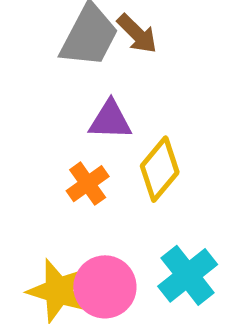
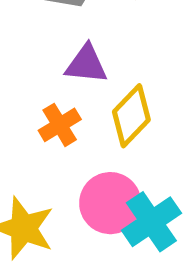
pink circle: (105, 287) -> (110, 203), moved

